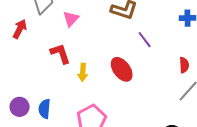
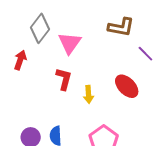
pink triangle: (71, 19) -> (70, 43), size x1.4
red L-shape: (60, 54) -> (64, 79), turned 40

